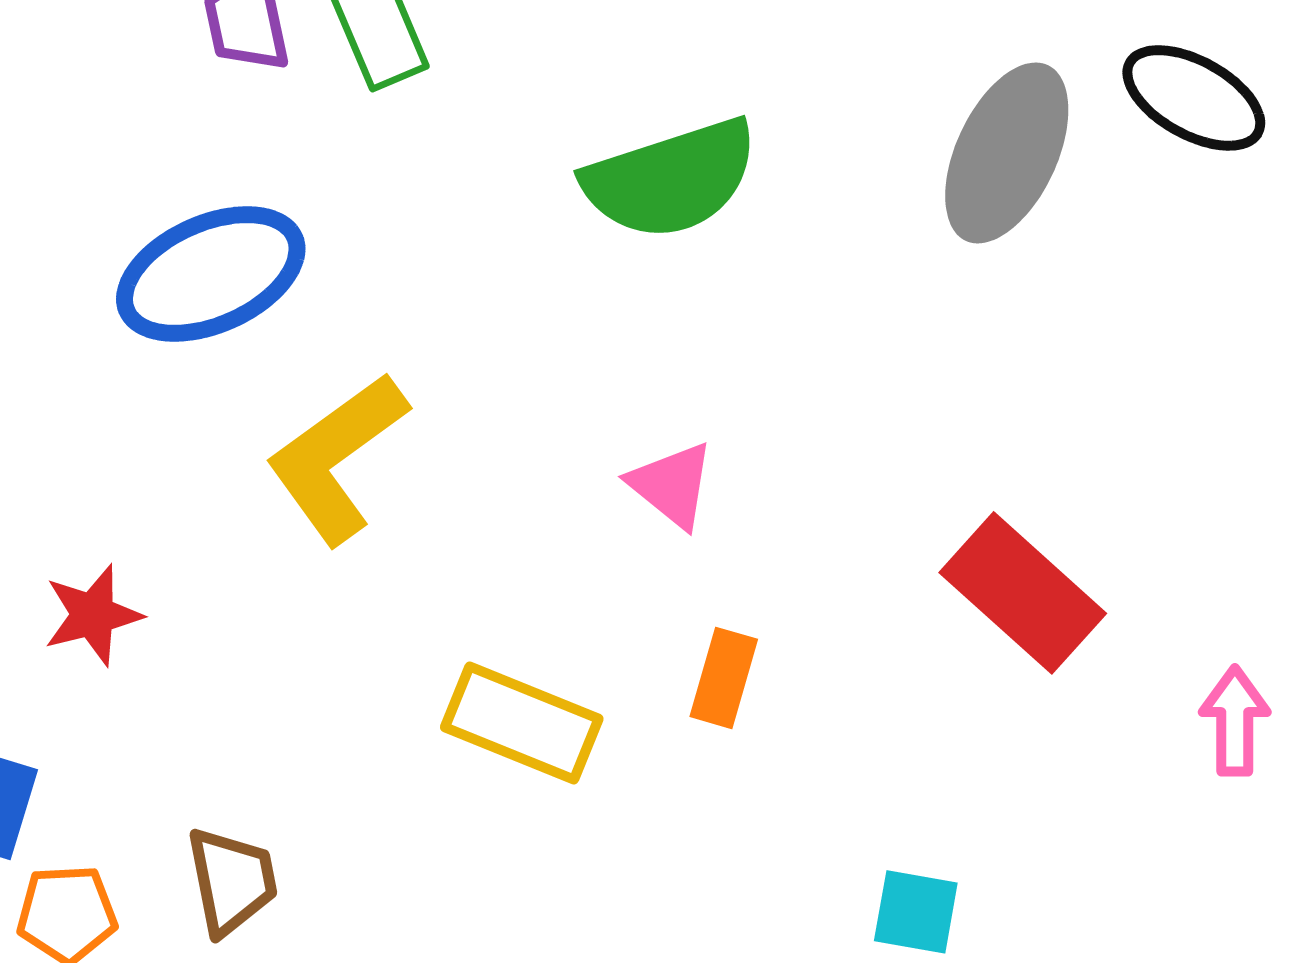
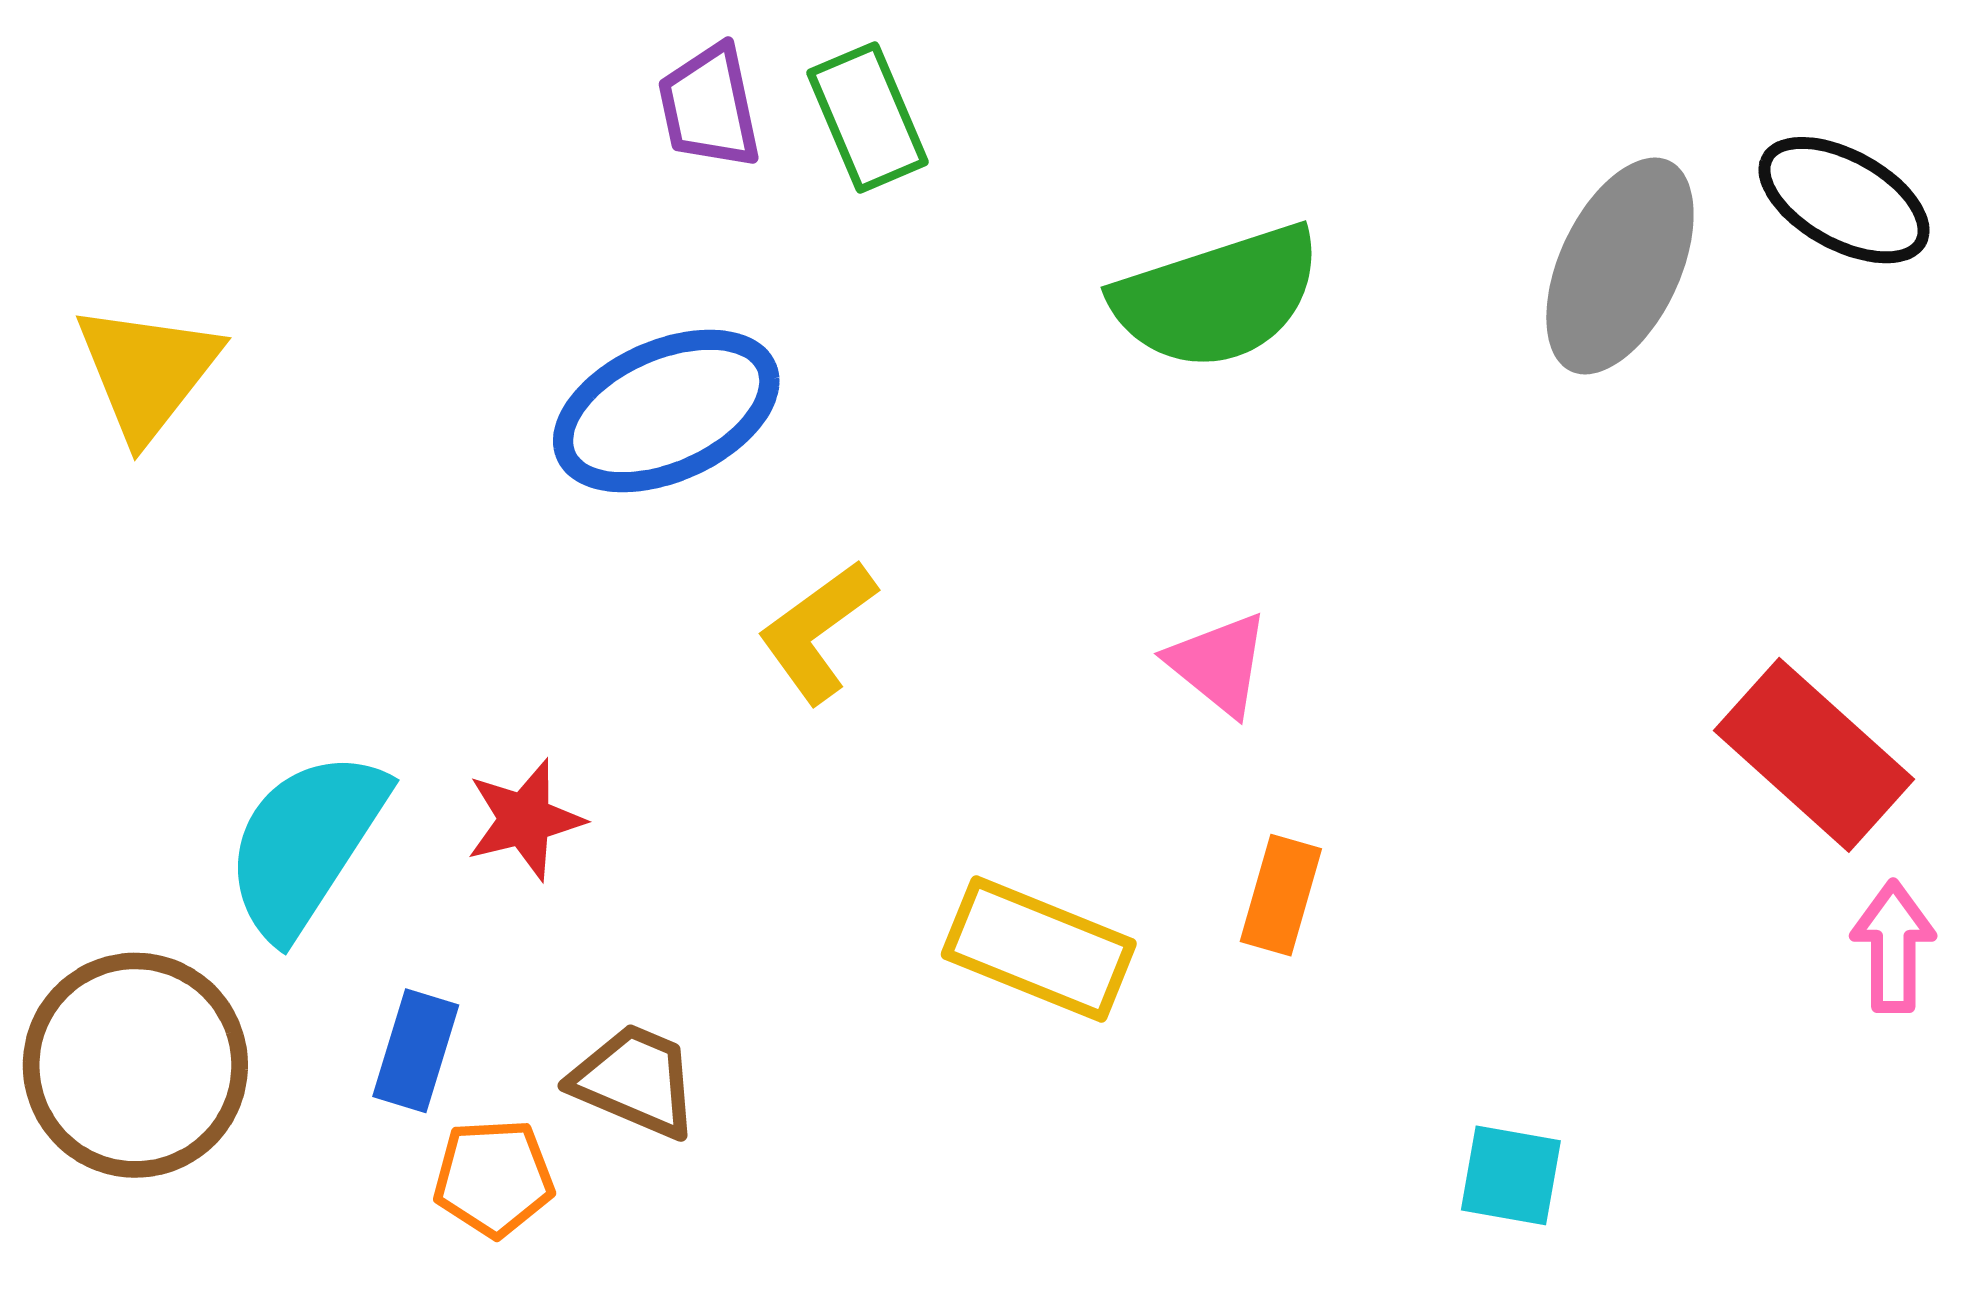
yellow L-shape: (337, 458) -> (817, 631), size x0.7
red rectangle: (1023, 593) -> (1814, 755), moved
brown trapezoid: (232, 881) -> (635, 1081), moved, turned -56

